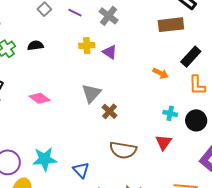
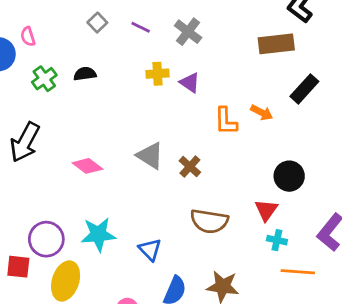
orange L-shape: (197, 85) -> (226, 121), moved
gray triangle: (91, 93) -> (150, 156), moved, turned -40
pink diamond: (40, 98) -> (87, 166), moved
cyan cross: (170, 113) -> (277, 240), moved
black circle: (196, 120) -> (289, 176), moved

